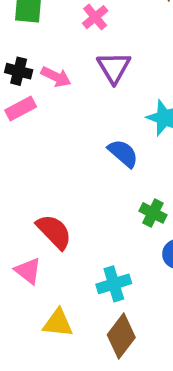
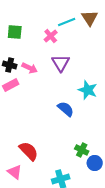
green cross: (153, 213) -> (82, 150), moved

